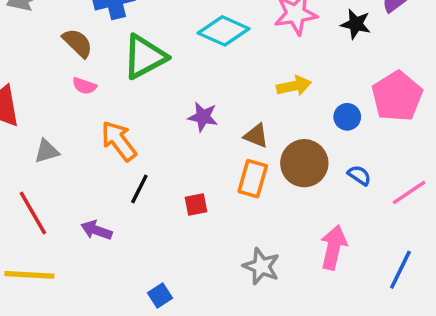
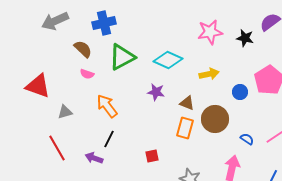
cyan diamond: (224, 31) -> (168, 60), moved
blue semicircle: (359, 175) -> (247, 139), moved
black line: (139, 189) -> (109, 139), moved
red square: (196, 204) -> (152, 156), moved

